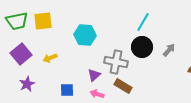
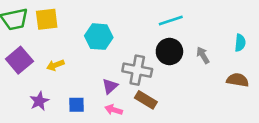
cyan line: (143, 22) -> (171, 20), turned 42
gray arrow: (169, 50) -> (203, 55), turned -72
purple star: (27, 84) -> (39, 101), moved

